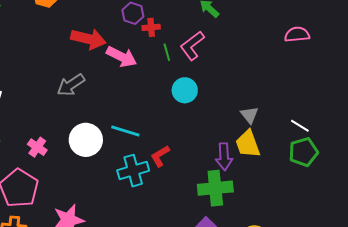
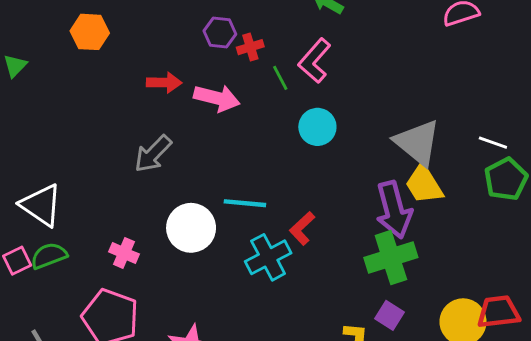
red arrow: (88, 39) -> (164, 83), size x0.7
gray triangle: (249, 115) -> (417, 142), size x1.8
purple arrow: (224, 157) -> (394, 210), size x1.4

